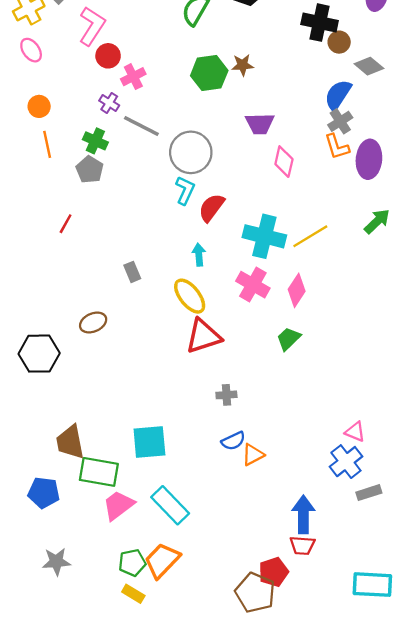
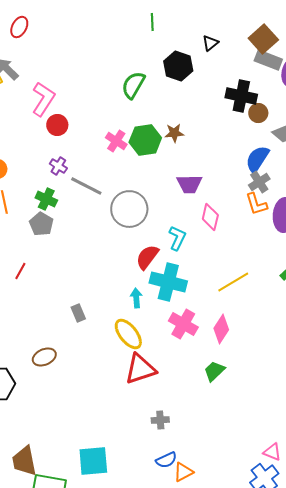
pink cross: (133, 77) -> (116, 141), moved, turned -30
cyan L-shape: (185, 190) -> (177, 238), moved
cyan cross: (264, 236) -> (168, 282), moved

